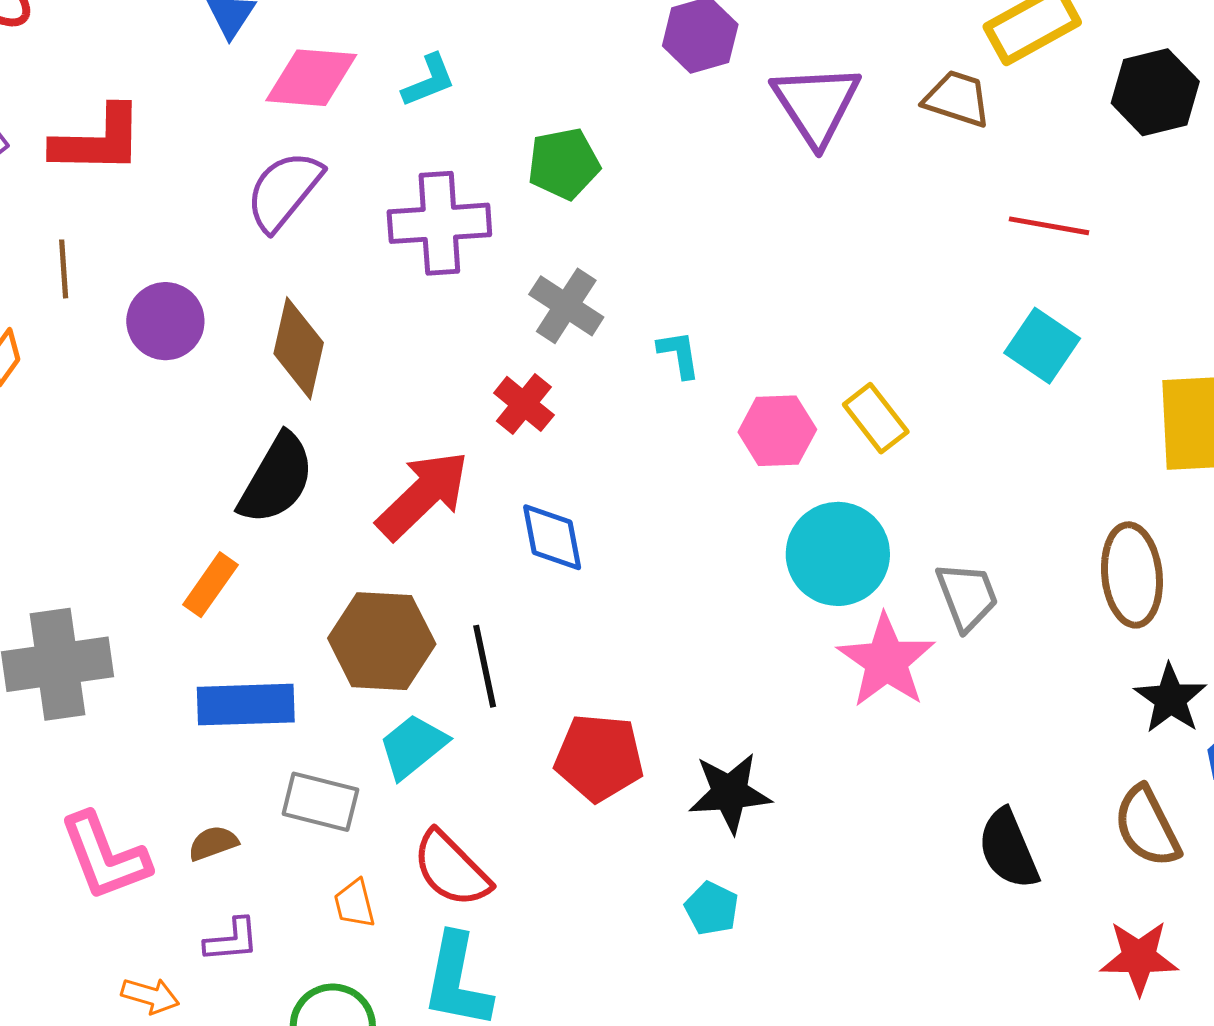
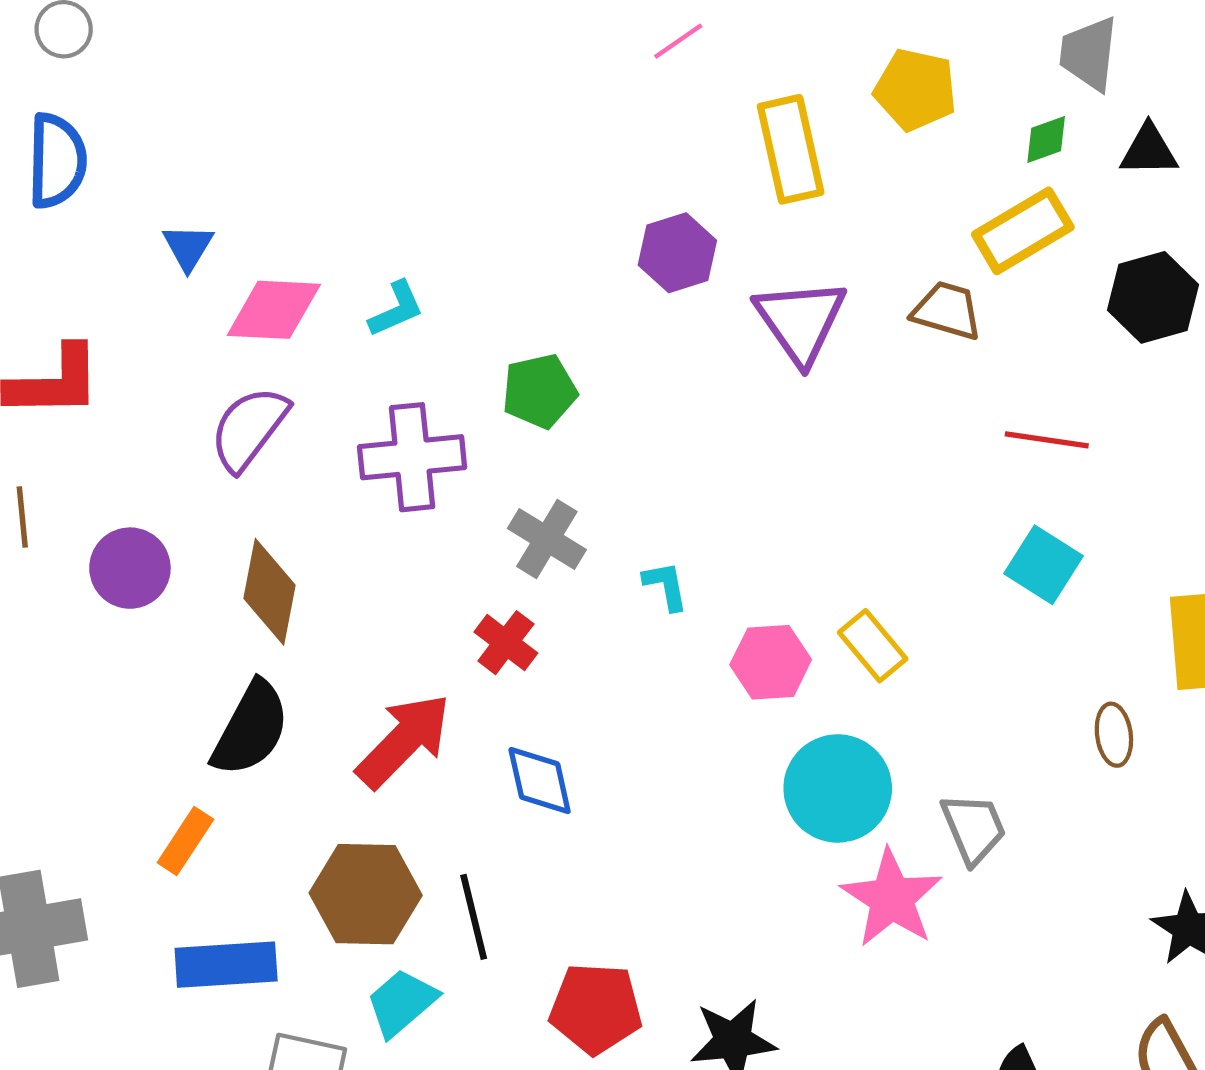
brown ellipse: (1132, 575) -> (1114, 735), moved, size x0.6

